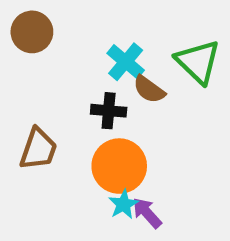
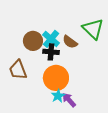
brown circle: (32, 32) -> (33, 41), moved
cyan cross: (126, 62) -> (51, 39), moved
brown trapezoid: (38, 149) -> (18, 70), turned 140

